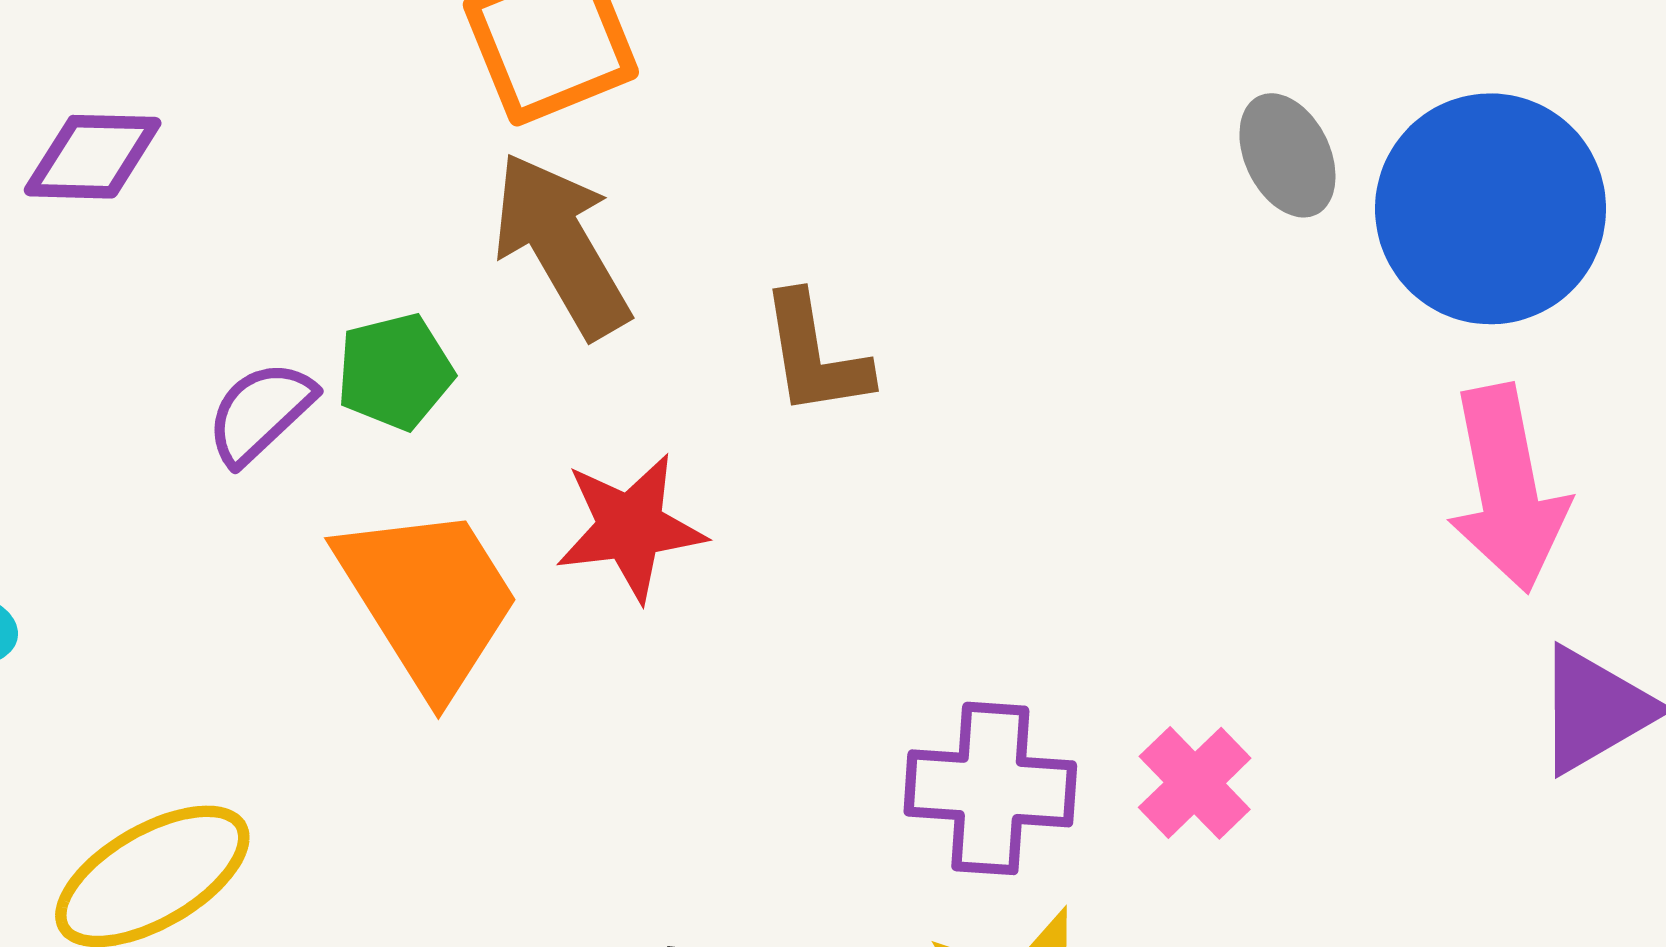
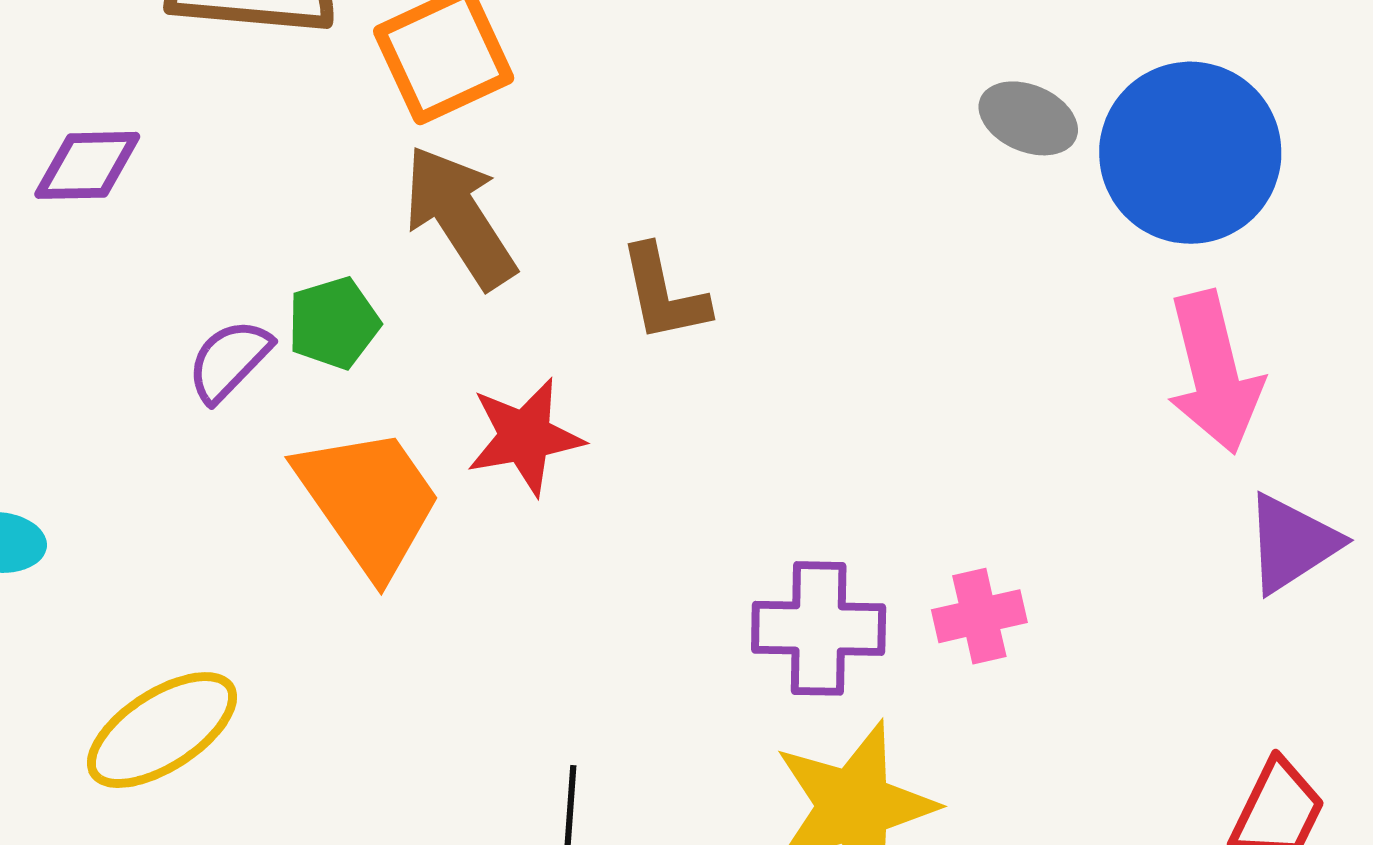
gray ellipse: (1287, 155) -> (1028, 118), turned -38
pink cross: (1195, 783) -> (979, 616), turned 34

